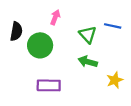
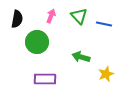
black semicircle: (16, 31) -> (17, 19), moved
green triangle: (88, 35) -> (79, 16), moved

